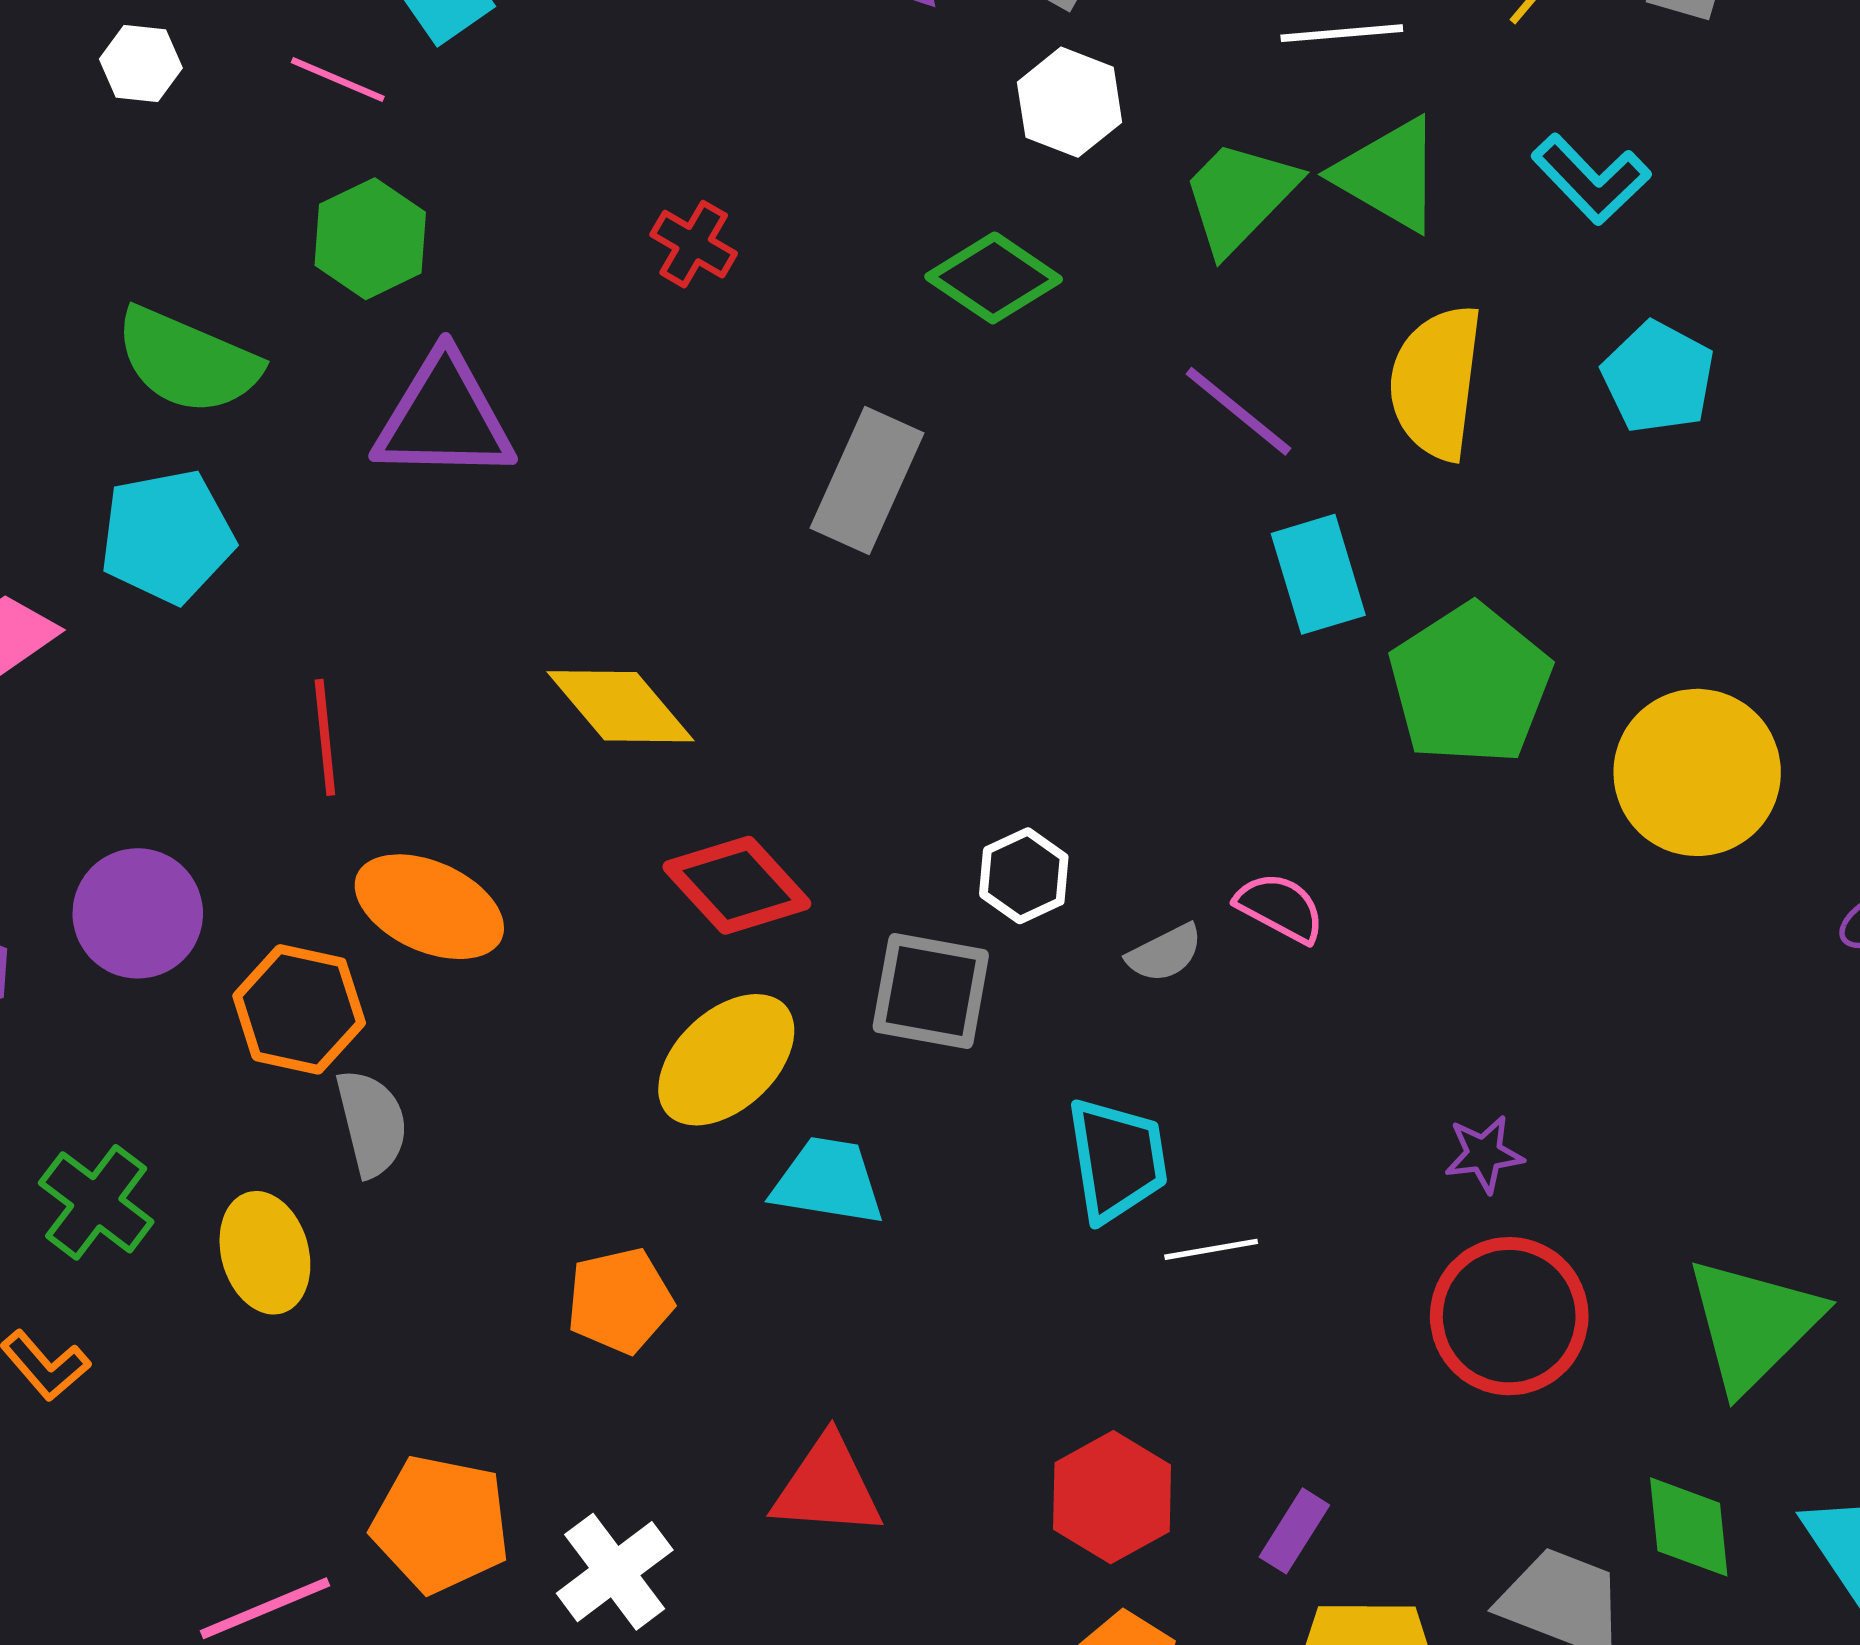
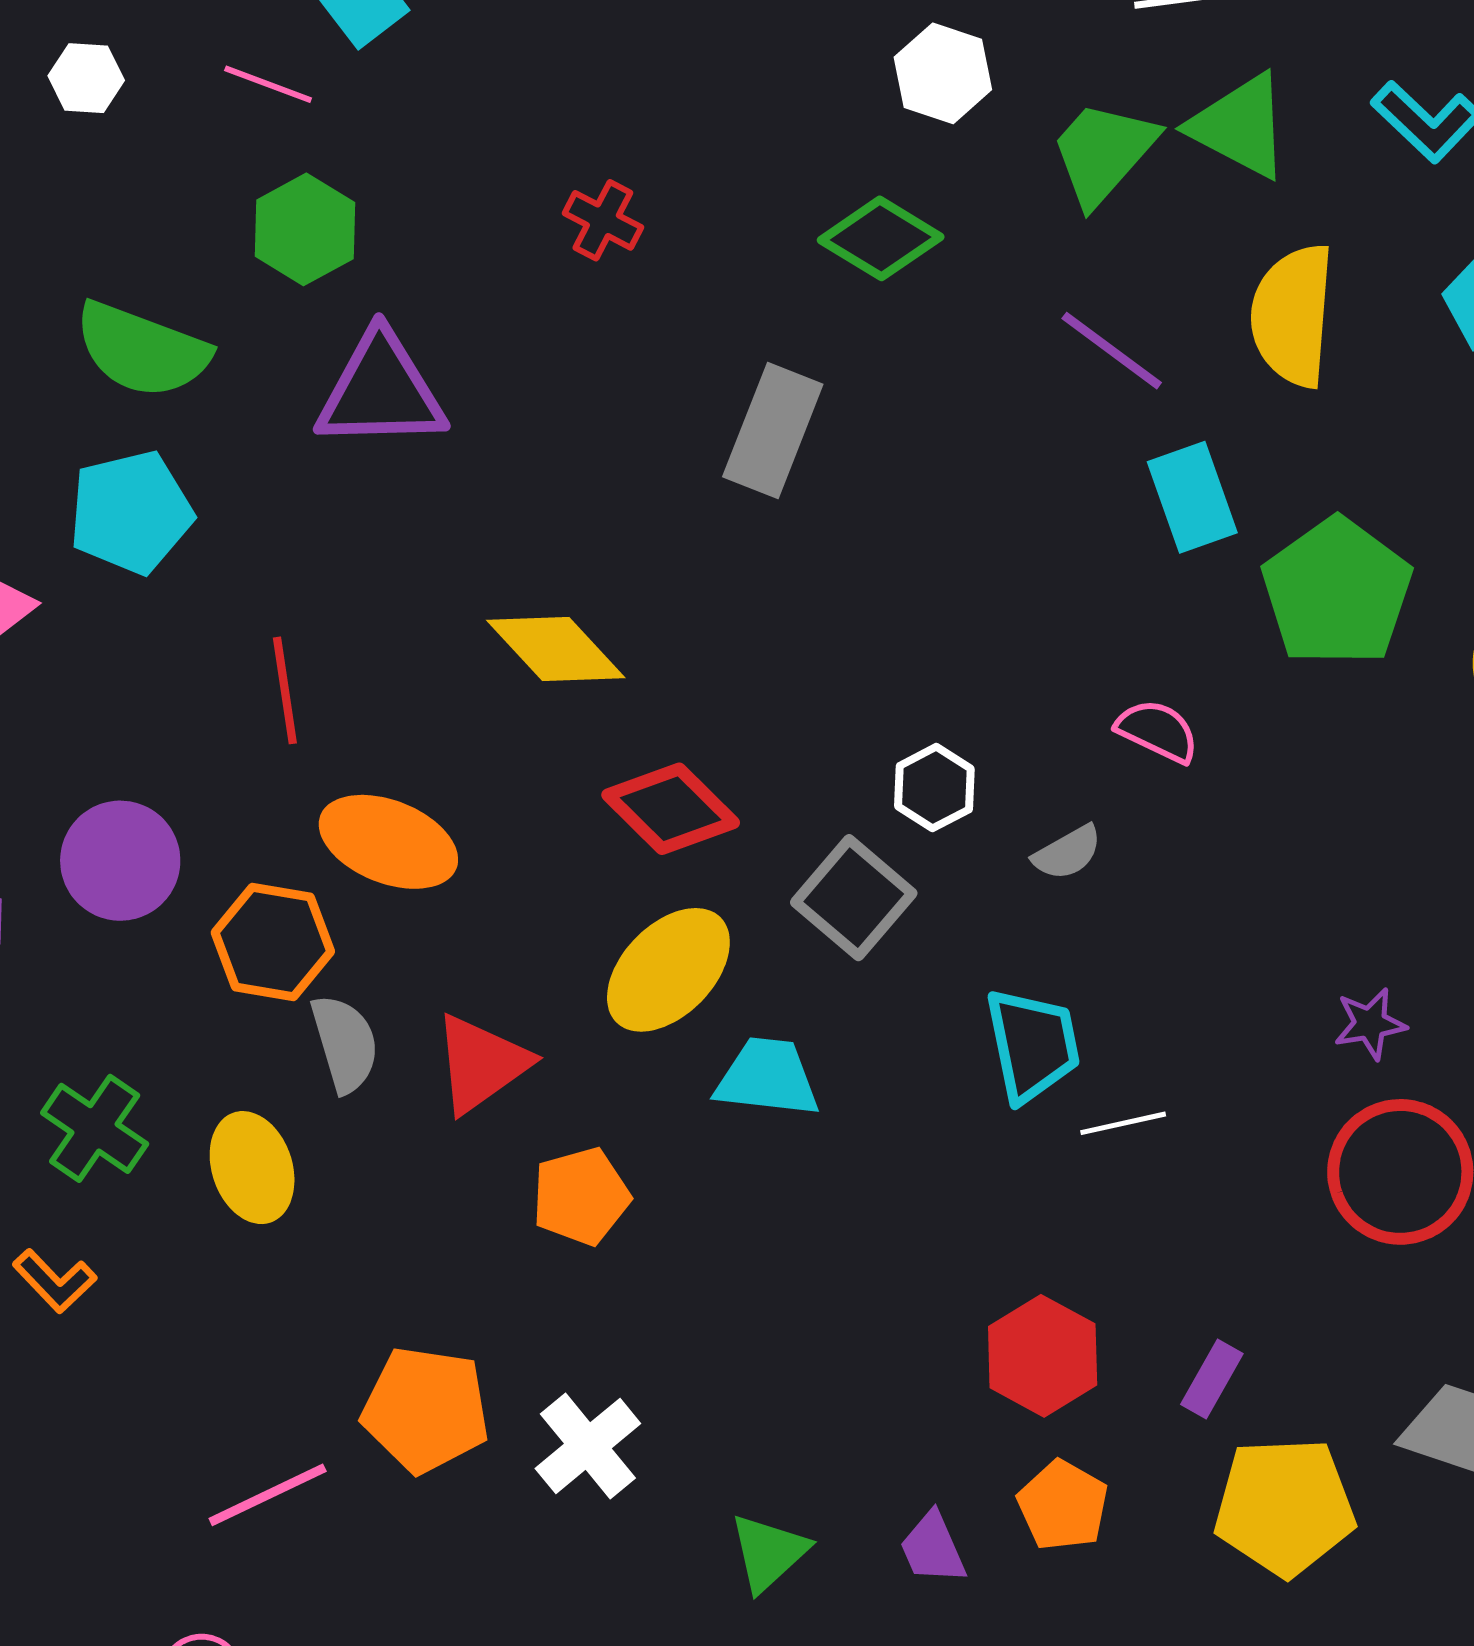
pink semicircle: (1280, 908) -> (1157, 731), moved
gray square: (931, 991) -> (854, 898), turned 33
red triangle: (827, 1487) -> (481, 1064), moved, turned -37

